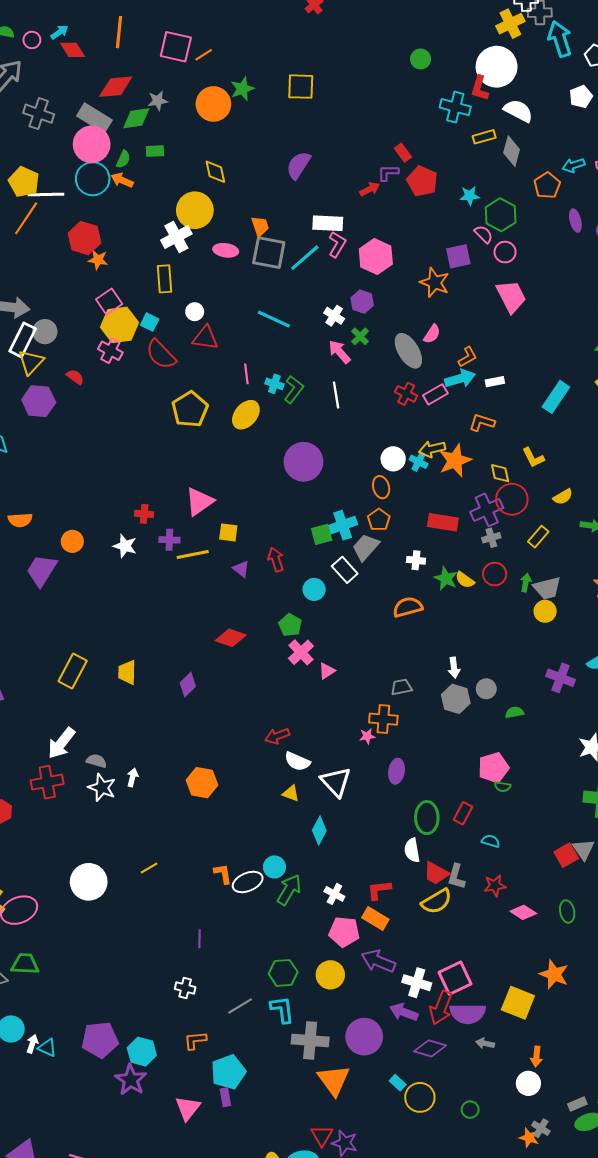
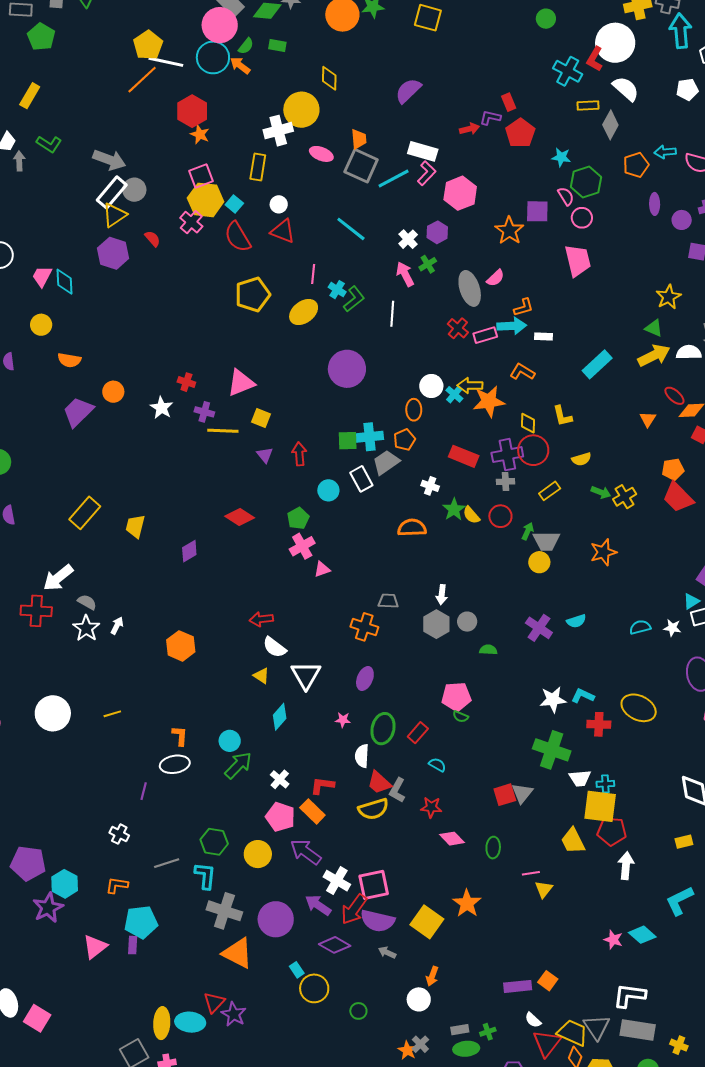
pink star: (367, 736) -> (343, 720), moved
white ellipse: (248, 882) -> (175, 764), moved
orange triangle: (334, 1080) -> (237, 953), turned -40

